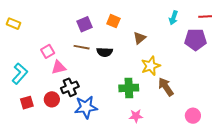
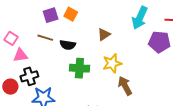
cyan arrow: (173, 18) -> (140, 18), size x1.6
orange square: (113, 21) -> (71, 14), moved
pink square: (48, 51) -> (11, 38), turned -32
green cross: (129, 88) -> (79, 68), moved

